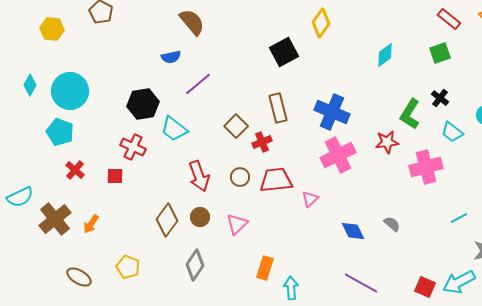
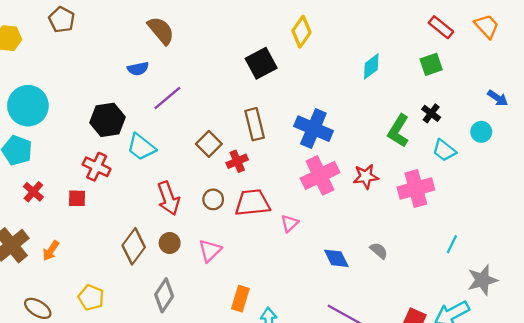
red star: (387, 142) -> (366, 177), moved
cyan line: (459, 218) -> (452, 244), turned -36

